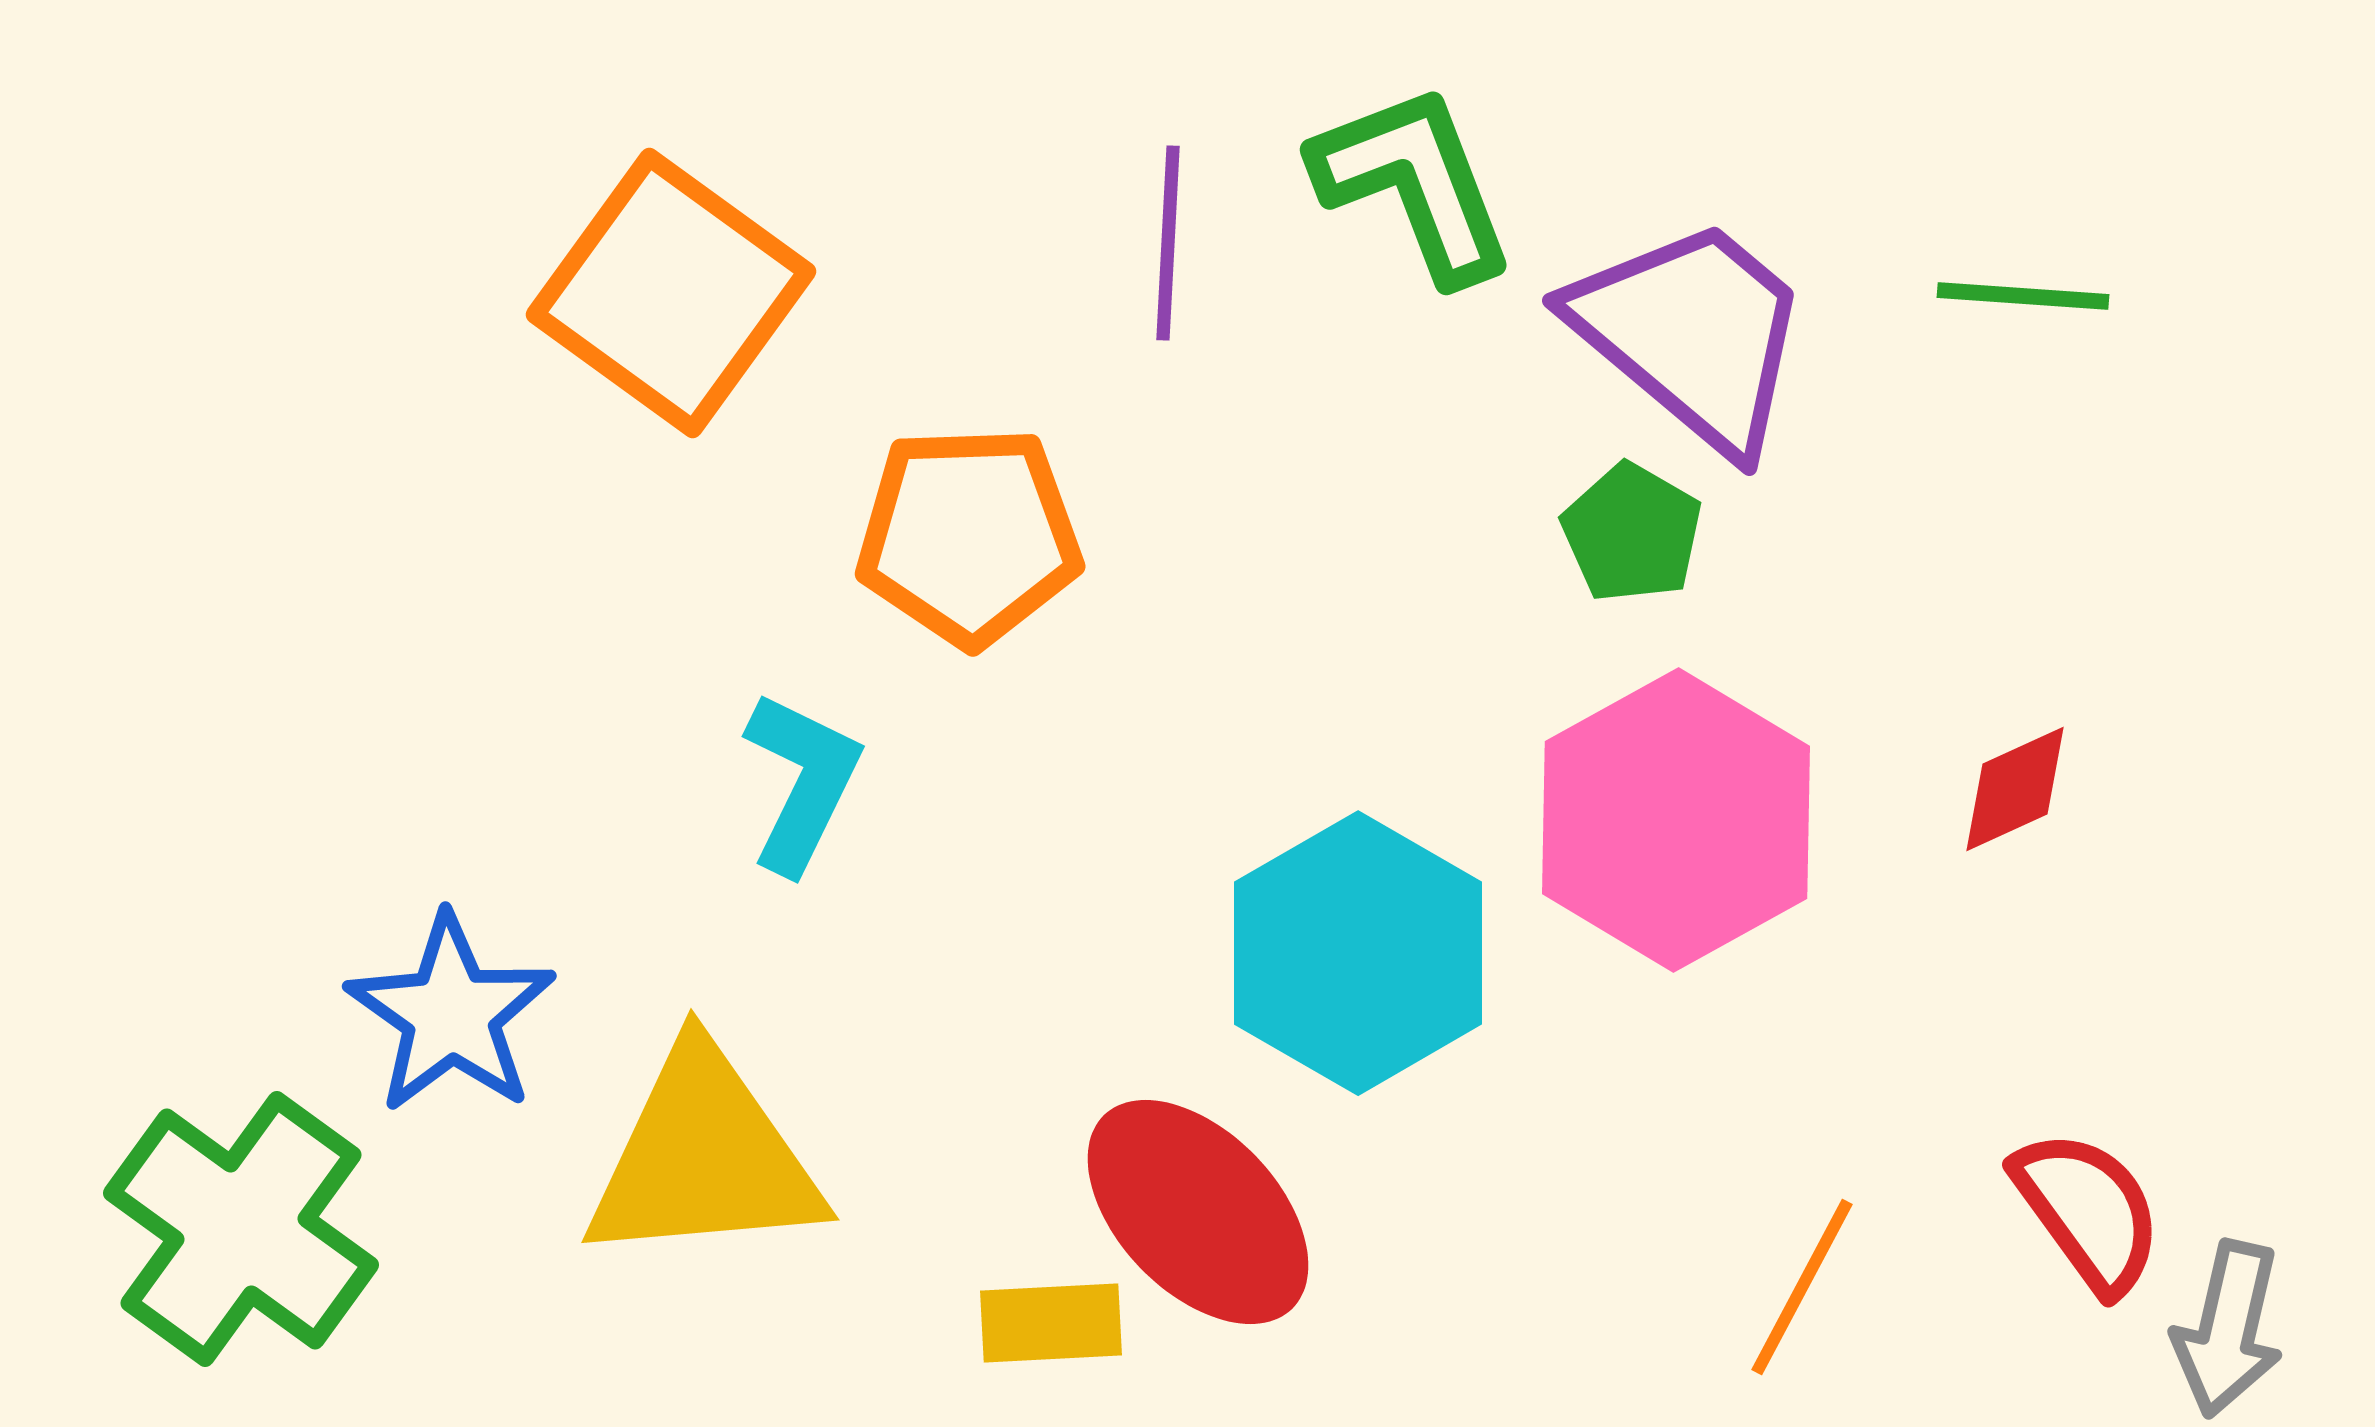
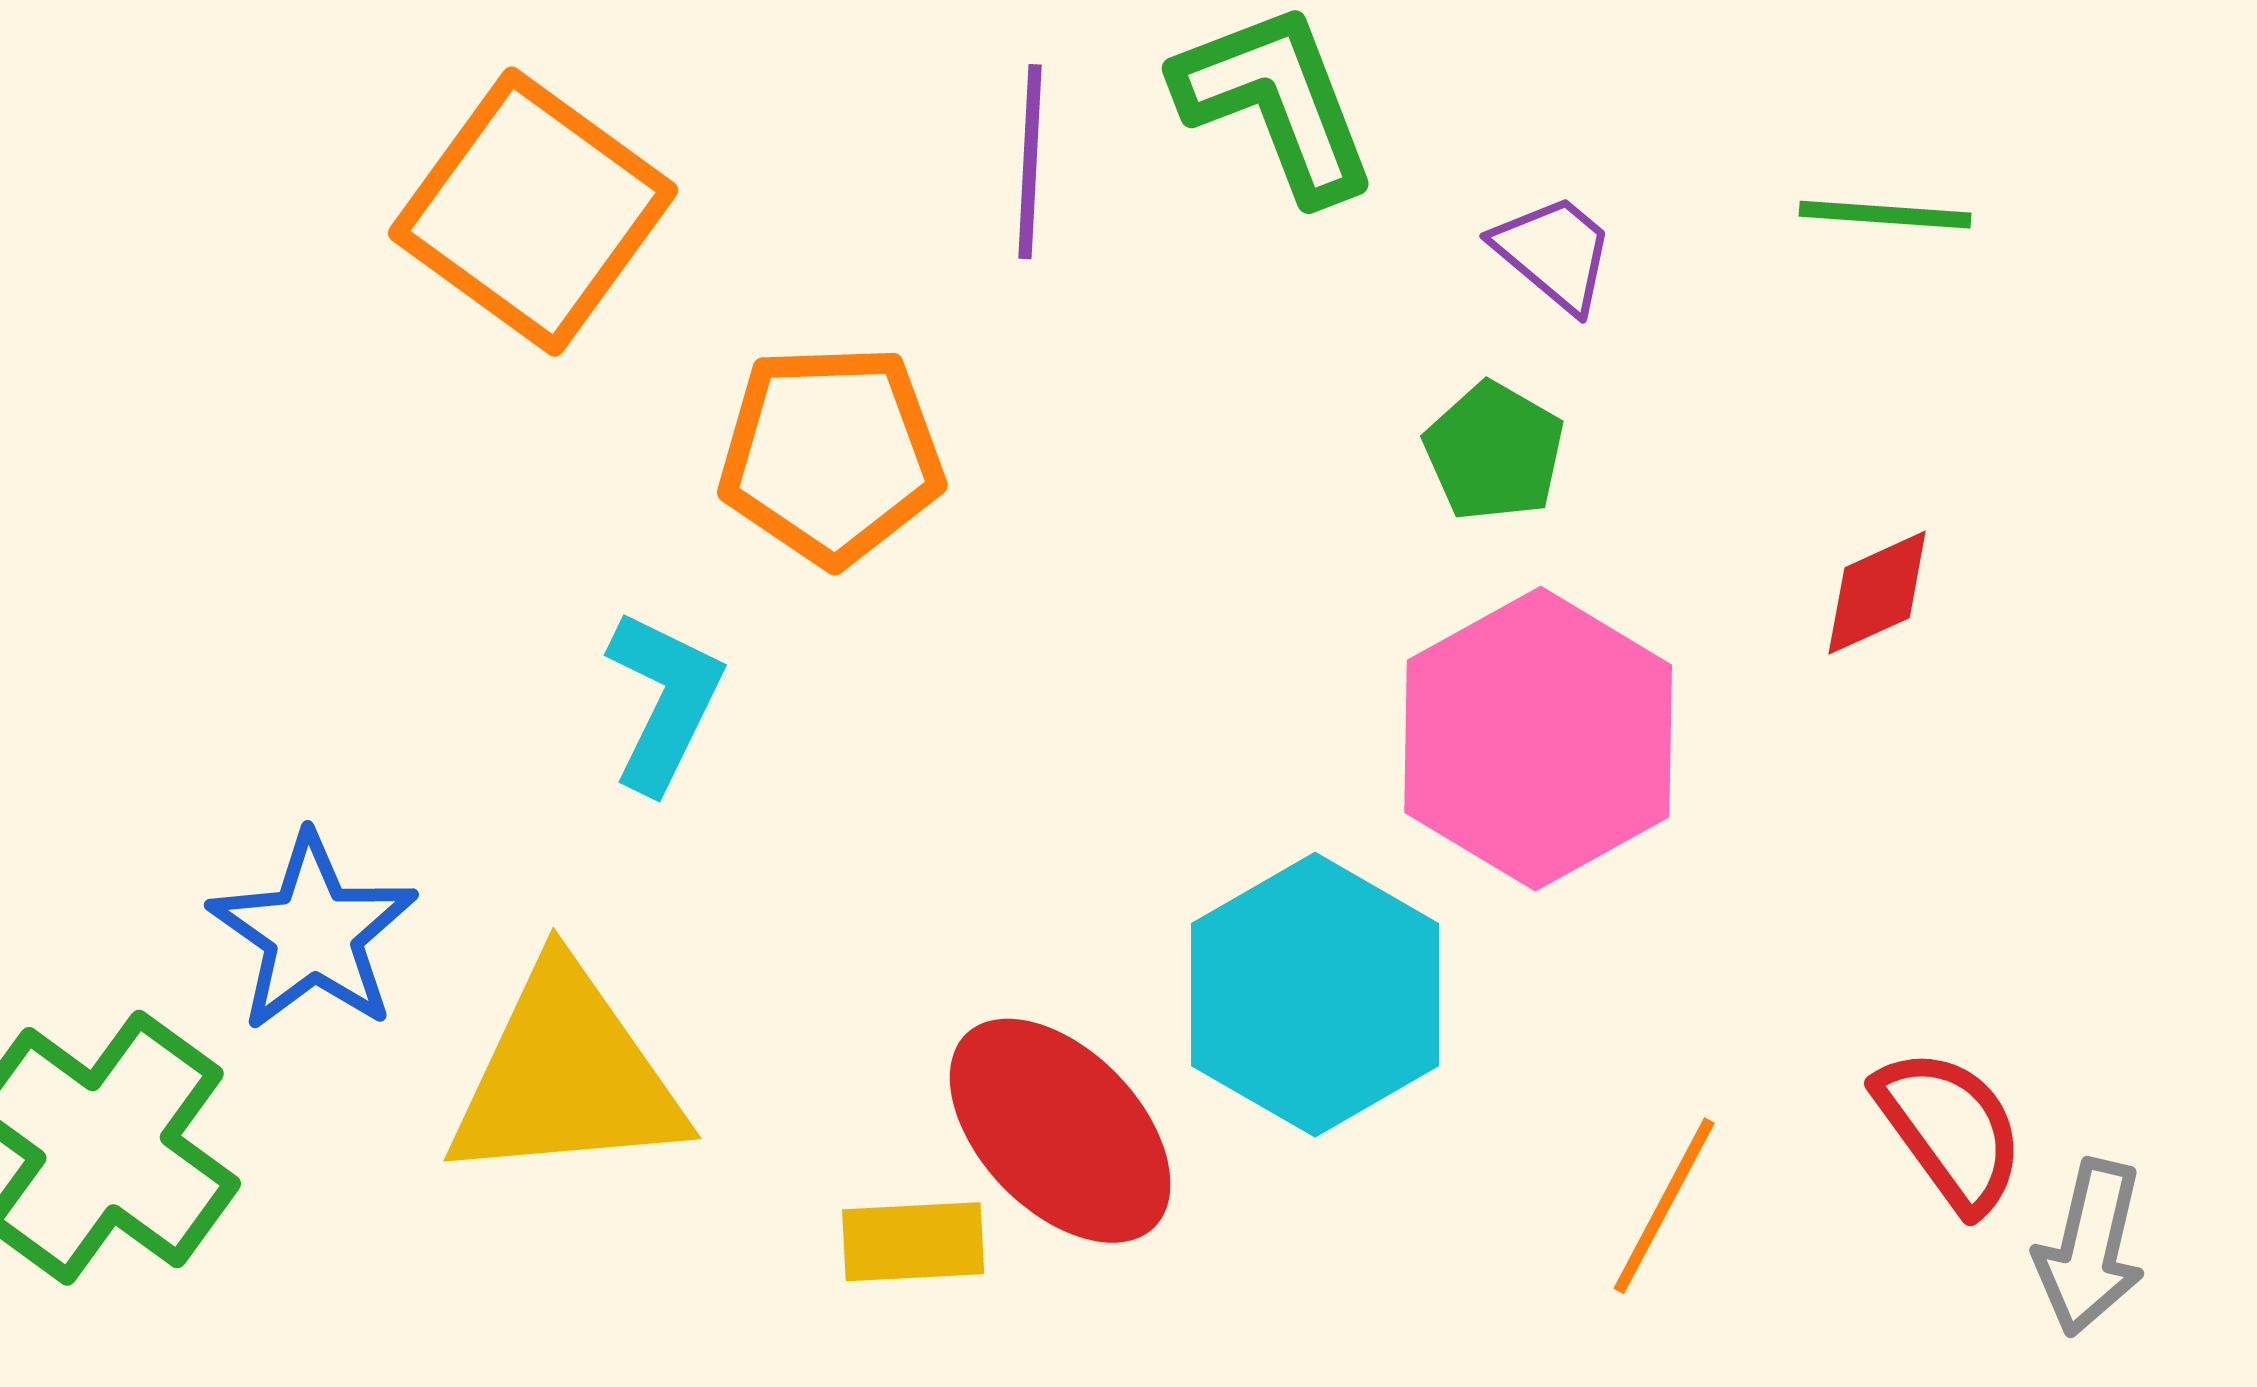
purple trapezoid: (1692, 334) -> (1554, 253), size x0.5
red diamond: (2015, 789) -> (1877, 593), moved
cyan hexagon: (1358, 953) -> (1315, 995), moved

